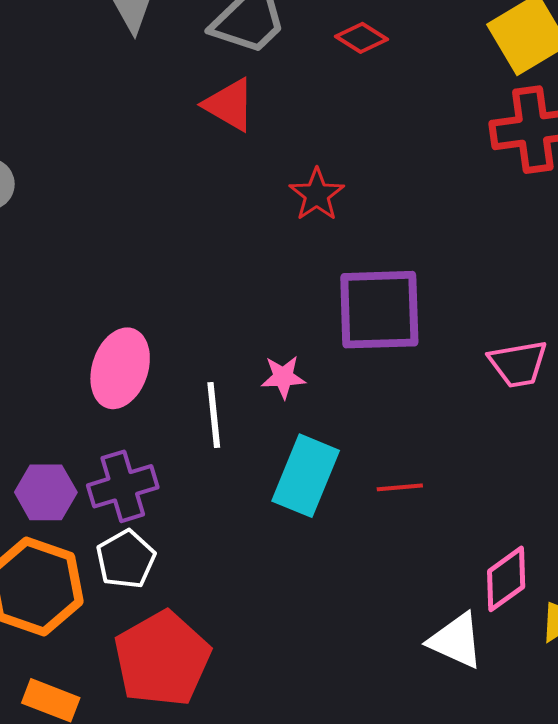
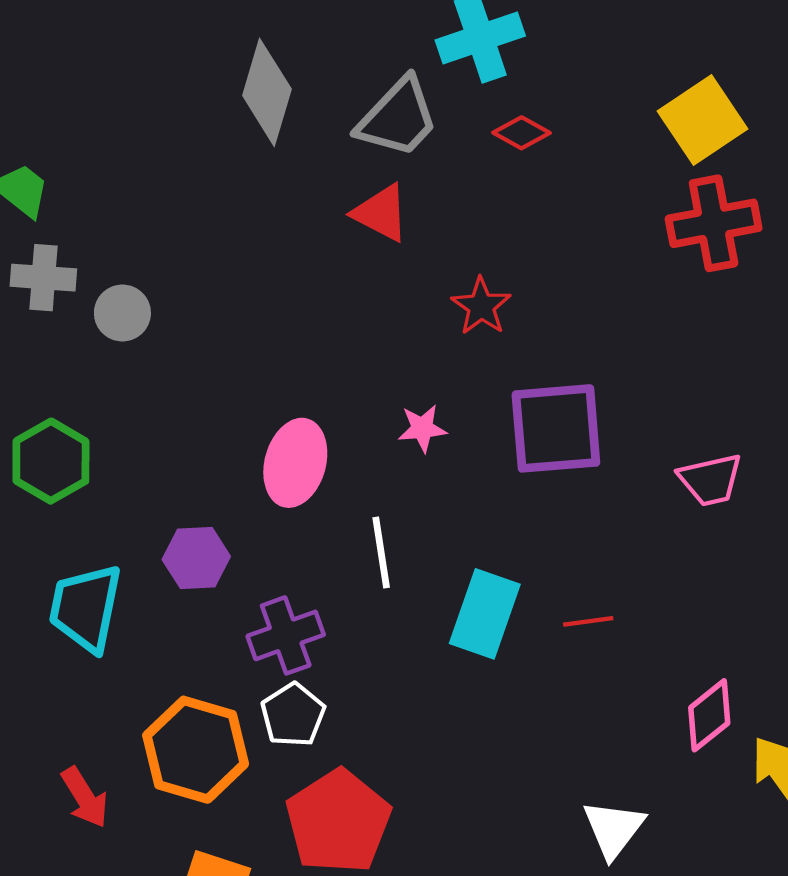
pink ellipse: (120, 368) -> (295, 463), moved
pink star: (283, 377) -> (422, 428), moved
purple hexagon: (46, 492) -> (196, 558), moved
white triangle: (456, 641) -> (614, 829), moved, turned 46

